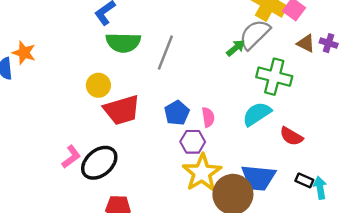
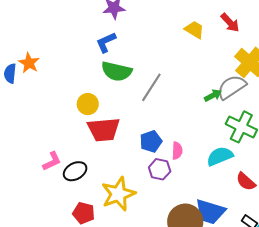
black ellipse: (99, 163) -> (75, 171), size x0.7
yellow star: (202, 173) -> (118, 194), moved

